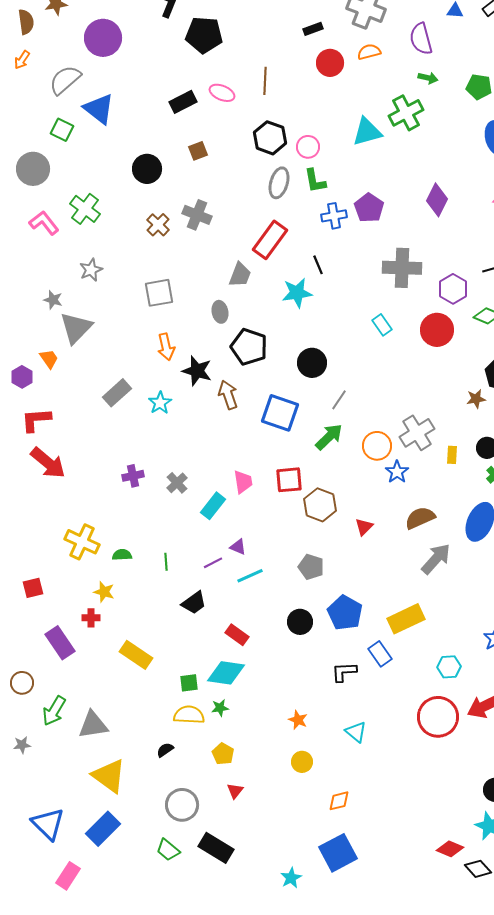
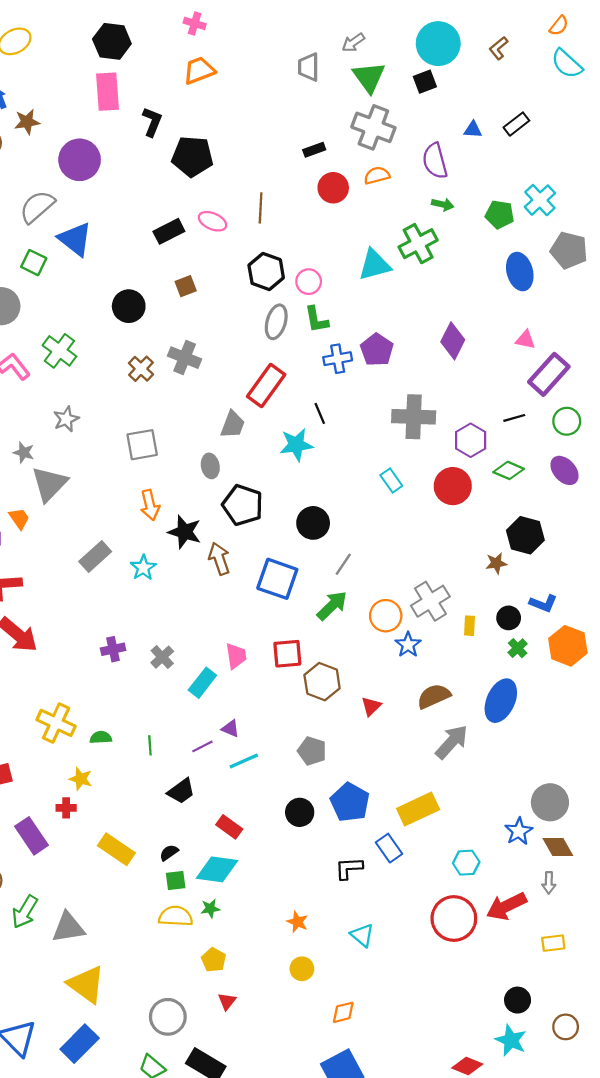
black semicircle: (165, 750) -> (169, 853), moved

